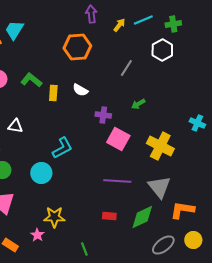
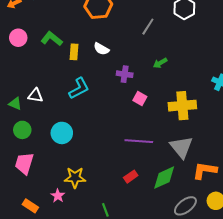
white triangle: (15, 126) -> (35, 95), moved
pink square: (118, 139) -> (140, 98), size x0.6
yellow cross: (160, 146) -> (182, 106), turned -32
cyan L-shape: (62, 148) -> (79, 88), moved
red rectangle: (109, 216) -> (131, 177), turned -40

